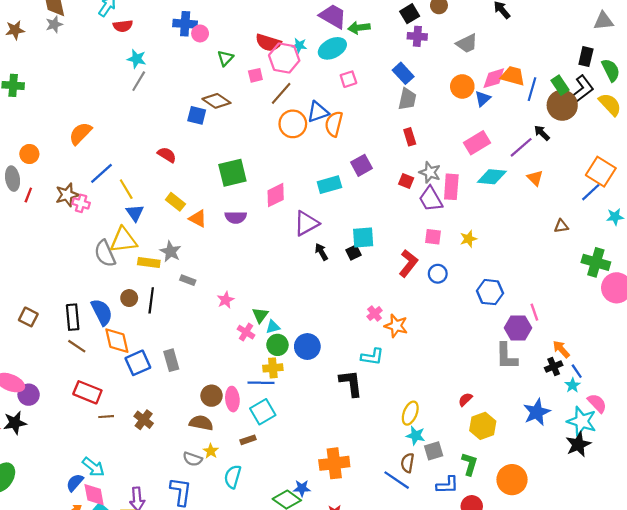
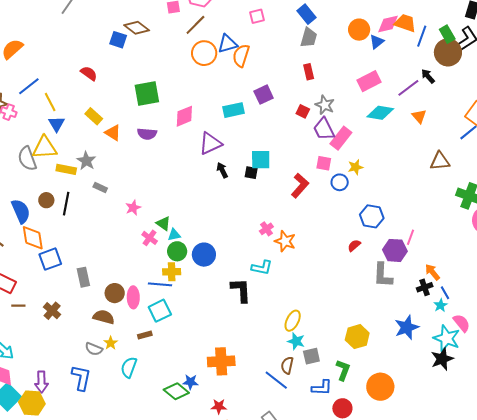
pink rectangle: (451, 187) -> (341, 138), moved, turned 30
brown triangle: (561, 226) -> (440, 161), size x1.5
black square: (353, 253) -> (251, 173), turned 32
blue circle: (438, 274) -> (340, 182), moved
pink line: (534, 312) -> (410, 237), turned 35
green triangle: (260, 315) -> (163, 223), turned -35
gray rectangle: (171, 360) -> (83, 277), moved
red semicircle: (465, 399) -> (354, 246), moved

